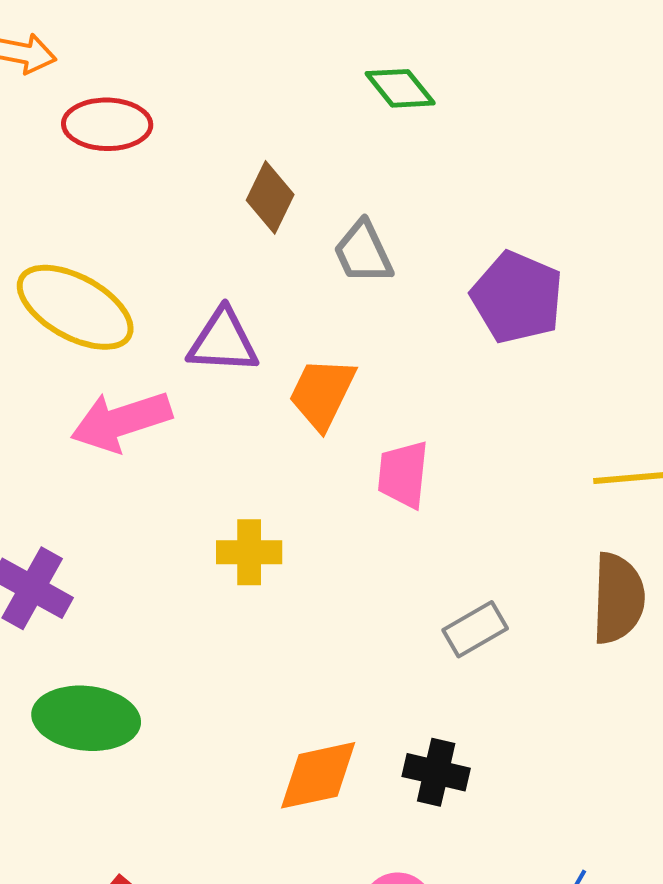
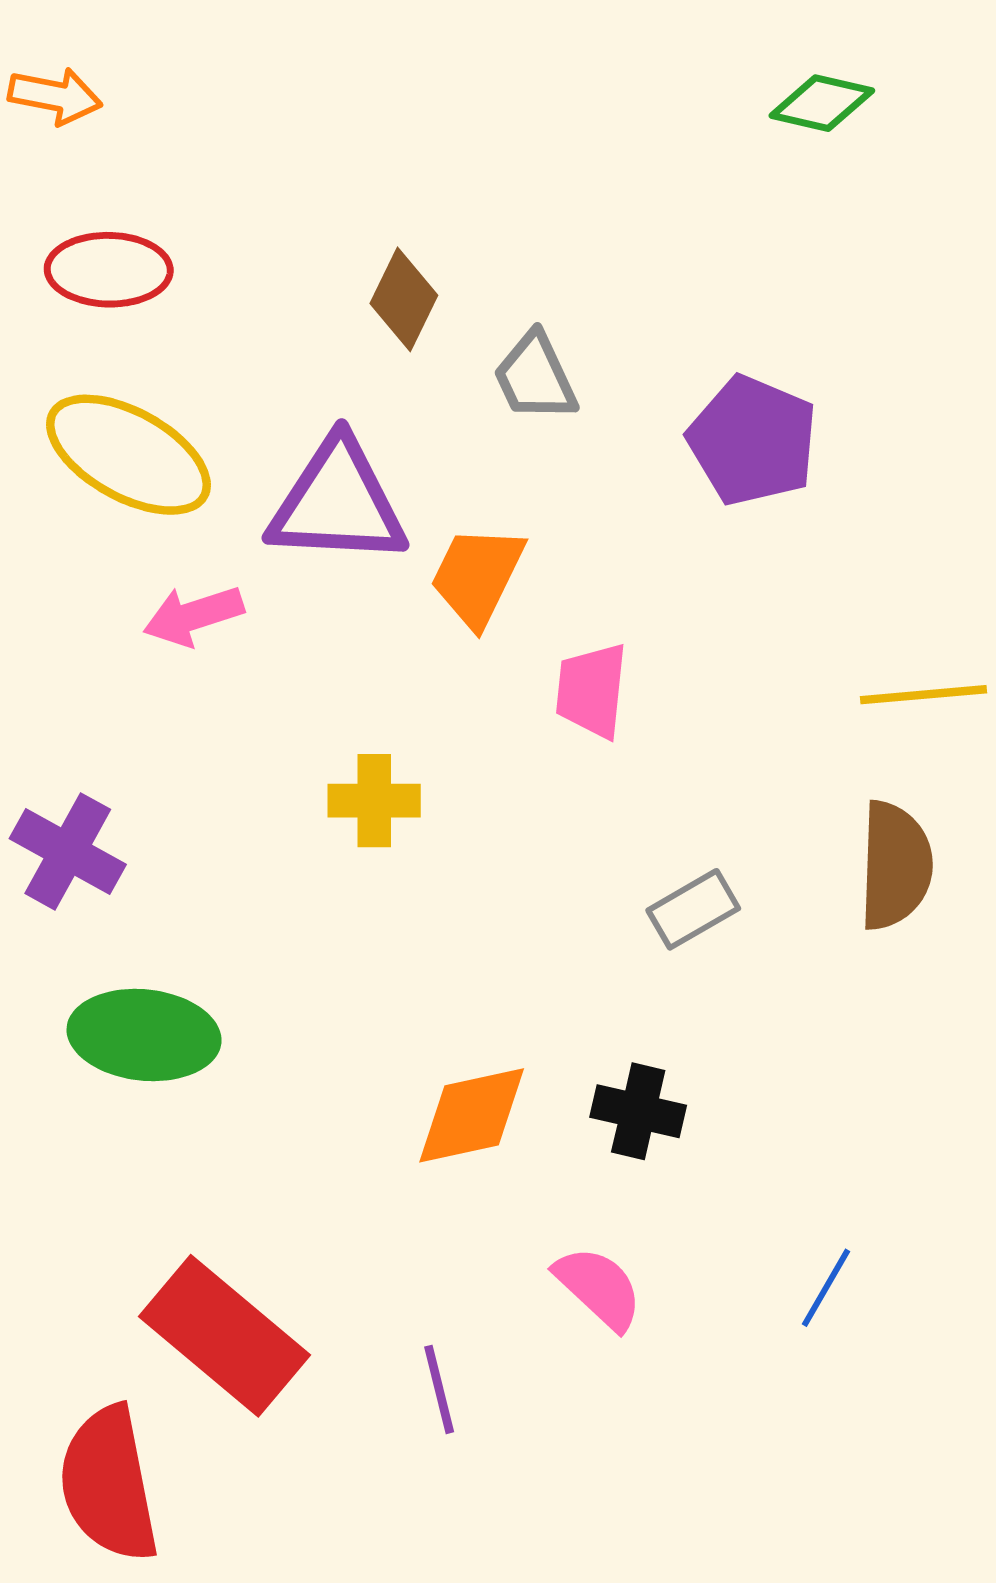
green diamond: (400, 88) -> (822, 103), moved, turned -38
red ellipse: (107, 124) -> (109, 270), moved
purple triangle: (223, 341) -> (337, 503), size x1.4
pink arrow: (121, 421) -> (193, 616), size x0.7

